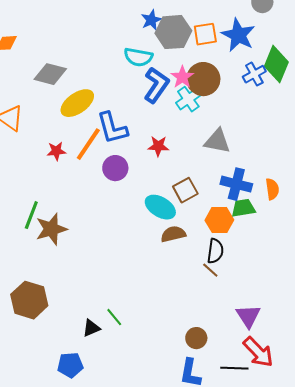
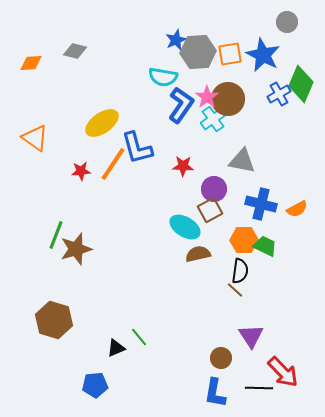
gray diamond: (50, 74) -> (75, 51), moved, size x0.7
purple circle: (115, 168) -> (214, 189), moved
orange semicircle: (272, 189) -> (297, 209), turned 70
green trapezoid: (243, 208) -> (265, 246), moved, turned 35
purple triangle: (248, 316) -> (251, 336), moved

